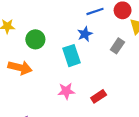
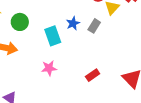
blue star: (85, 34) -> (73, 23), moved
red rectangle: (99, 96) -> (93, 75), moved

